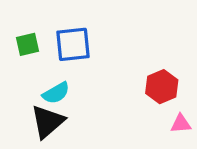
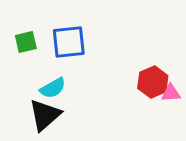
pink triangle: (181, 124) -> (171, 93), moved

